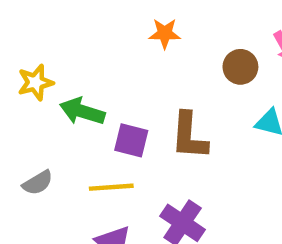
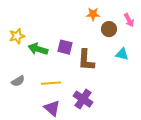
orange star: (165, 33) -> (93, 14), moved
purple square: (131, 140) -> (65, 47), moved

